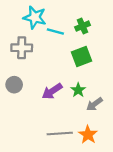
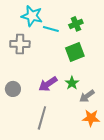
gray circle: (14, 85) -> (13, 89), moved
gray line: (60, 134) -> (42, 118), moved, turned -70
orange star: (88, 135) -> (91, 118), moved, turned -30

